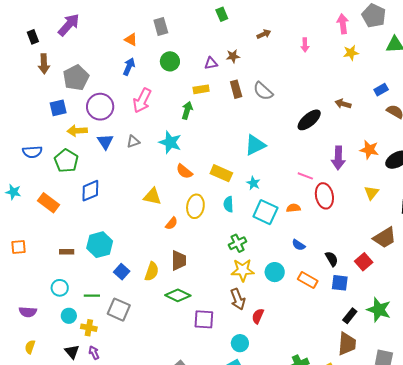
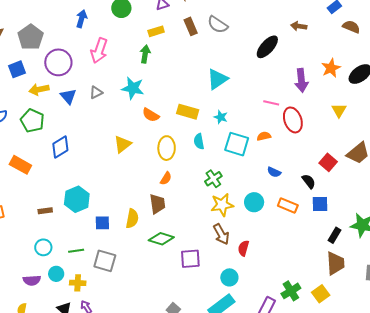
orange star: (369, 150) -> (331, 68), turned -30
yellow triangle: (152, 196) -> (123, 144), turned -42
orange semicircle: (172, 223) -> (166, 178), moved
red square: (364, 262) -> (328, 162), moved
blue square: (122, 272) -> (102, 223), turned -35
purple semicircle: (28, 312) -> (32, 280), moved

